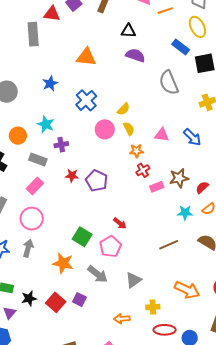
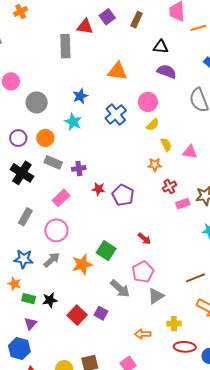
cyan star: (46, 124) -> (73, 122), moved
pink circle: (105, 129) -> (148, 102), moved
yellow semicircle: (129, 129) -> (166, 145), moved
orange circle: (18, 136) -> (45, 138), moved
purple cross: (61, 145) -> (79, 168), moved
orange star: (136, 151) -> (155, 165), moved
gray rectangle: (38, 159) -> (53, 162), moved
brown line: (169, 245) -> (196, 278), moved
pink pentagon: (110, 247) -> (143, 272), moved
gray arrow: (28, 248) -> (52, 260), turned 30
orange star: (63, 263) -> (82, 264), moved, turned -30
black star: (29, 298) -> (50, 300), moved

